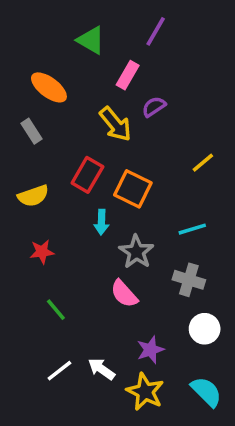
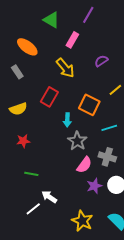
purple semicircle: (154, 107) -> (101, 61), moved
orange square: (133, 189) -> (89, 105), moved
cyan arrow: (101, 222) -> (67, 120), moved
pink semicircle: (124, 294) -> (84, 165), moved, turned -102
green line: (56, 310) -> (31, 174), turned -40
purple star: (150, 350) -> (94, 186), moved
white arrow: (101, 369) -> (49, 197), moved

